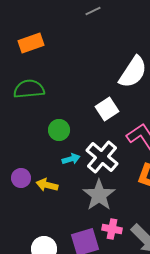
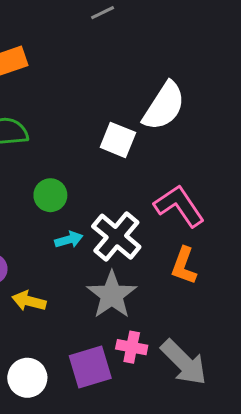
white square: (107, 109) -> (118, 140), moved, turned -35
yellow arrow: (47, 185) -> (29, 301), moved

